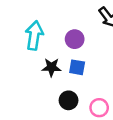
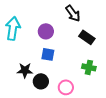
black star: (51, 67) -> (25, 70), moved

